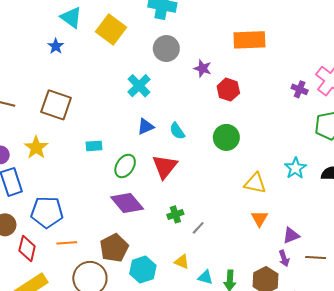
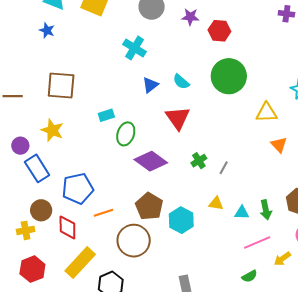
green circle: (226, 137) -> (229, 76), size x1.4
green ellipse: (125, 166) -> (126, 134), moved

